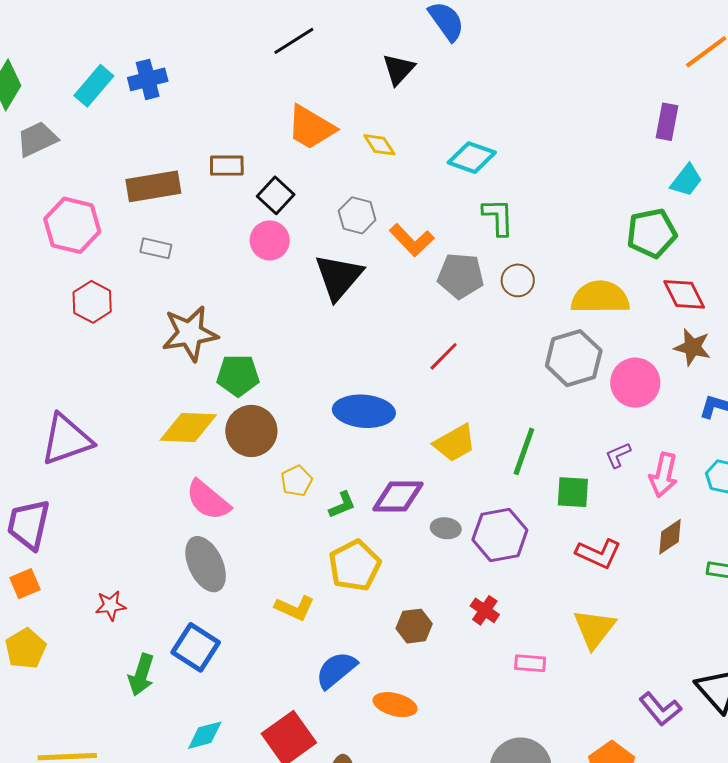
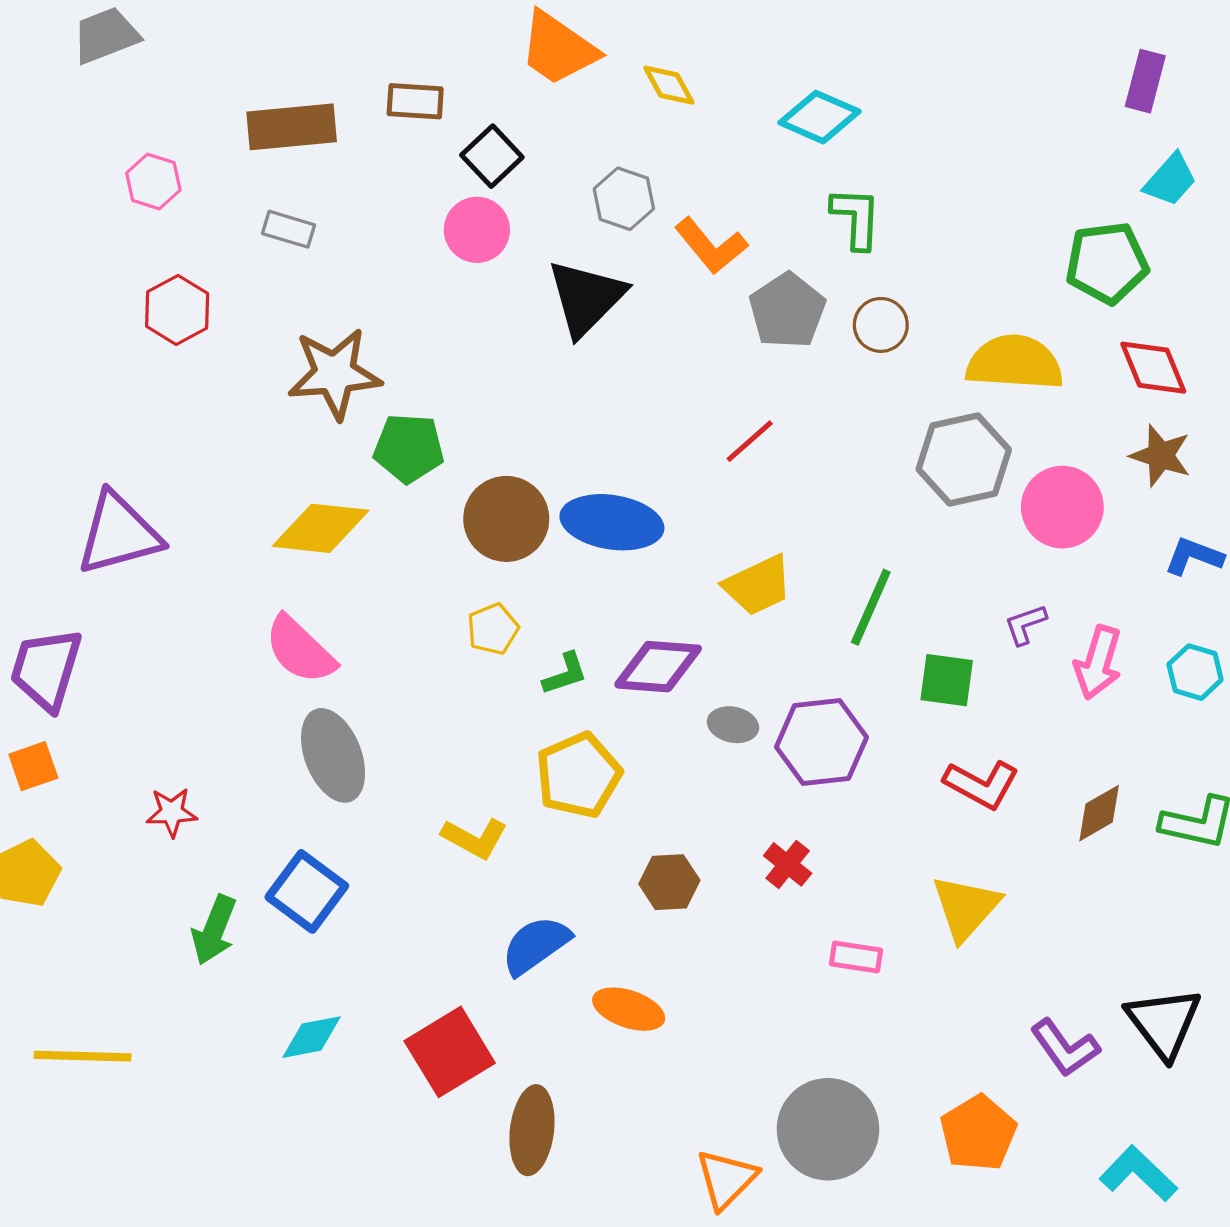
pink hexagon: (72, 225) -> (153, 182), size x0.6
gray pentagon: (461, 276) -> (787, 311), turned 30
brown circle: (251, 431) -> (506, 519), moved
pink semicircle: (208, 500) -> (300, 650), moved
brown diamond: (670, 537) -> (1099, 813), moved

